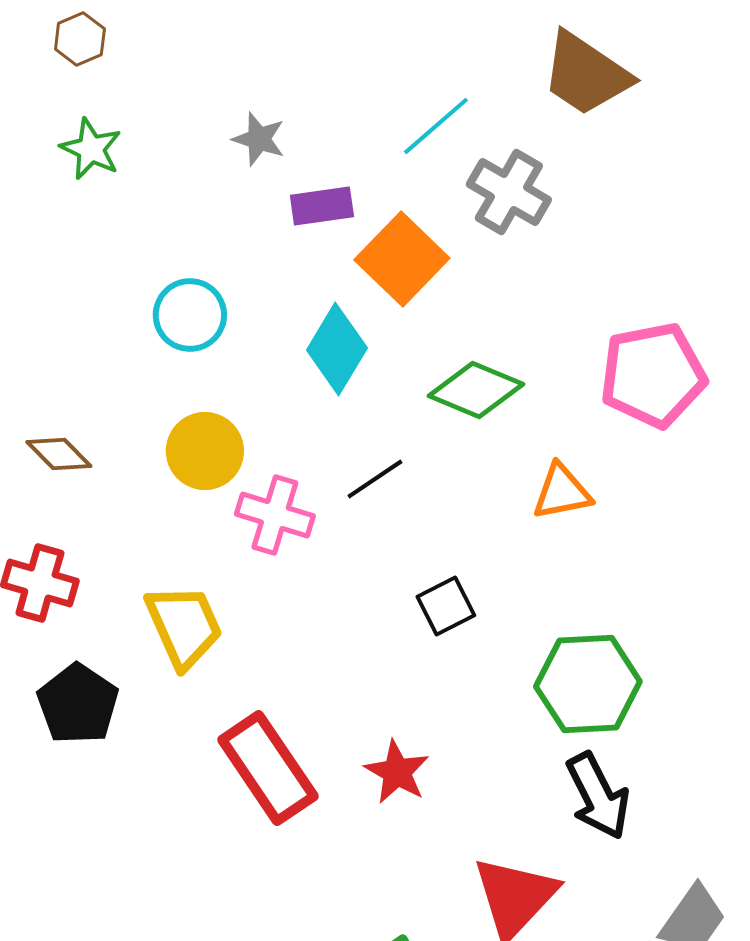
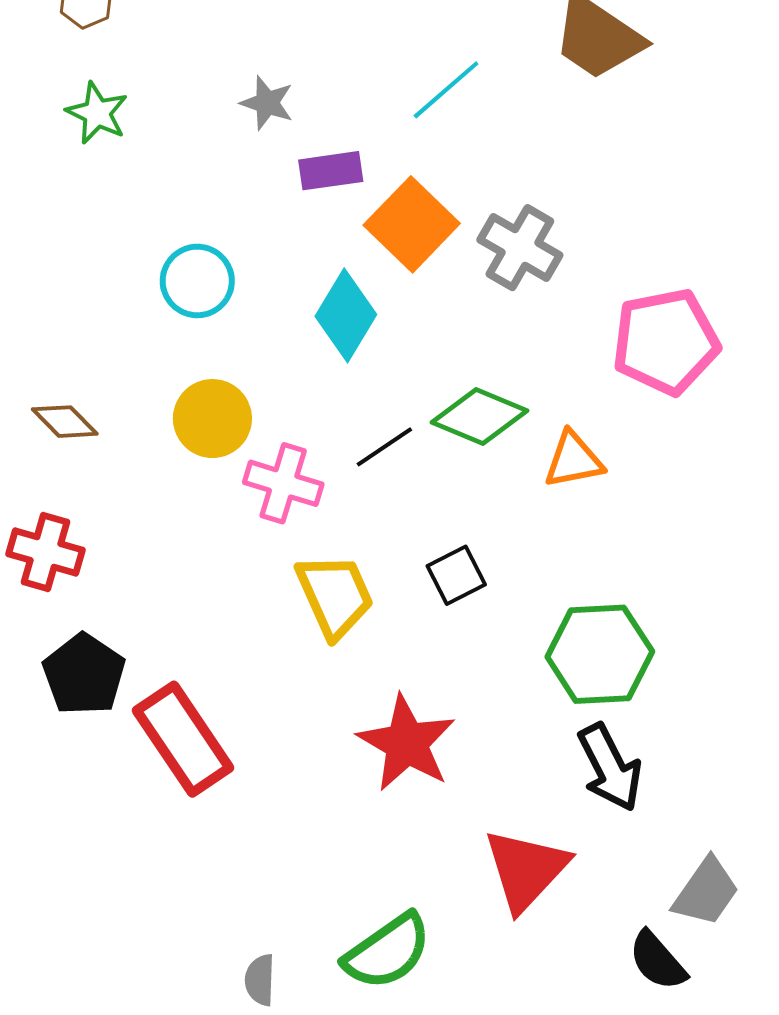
gray cross: (509, 192) -> (520, 248), moved
green diamond: (476, 390) -> (479, 417), moved
yellow trapezoid: (184, 626) -> (335, 596), moved
red rectangle: (268, 768) -> (183, 739), moved
red star: (397, 772) -> (407, 743), size x1.5

